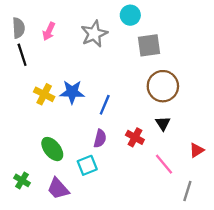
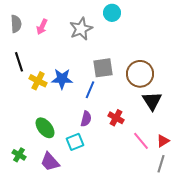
gray square: (149, 45) -> (103, 68), moved
black line: (22, 55) -> (19, 62), moved
black triangle: (163, 123) -> (152, 101), moved, size x1.5
red triangle: (197, 150) -> (163, 141), moved

